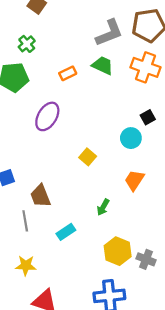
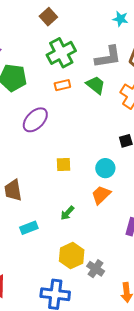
green cross: (27, 44) -> (61, 53), moved, size x1.8
cyan circle: (131, 138) -> (105, 168), moved
yellow square: (88, 157) -> (64, 164), turned 35

